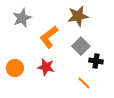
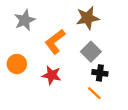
black cross: (96, 61) -> (100, 73), moved
orange circle: (15, 68) -> (17, 64), moved

